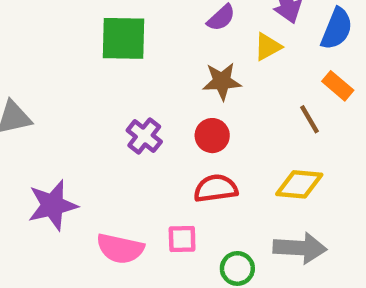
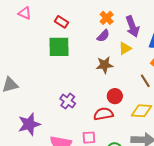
purple cross: (144, 136) -> (68, 101), moved
red circle: (212, 136) -> (115, 96), moved

